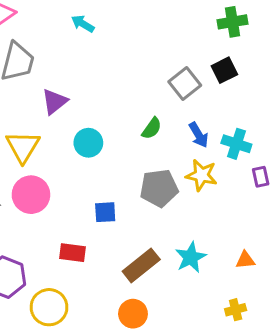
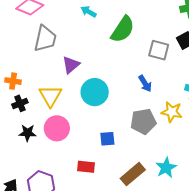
gray square: (185, 83) -> (159, 50), turned -35
green semicircle: (152, 128) -> (123, 29), moved, size x1.8
blue arrow: (199, 135) -> (145, 84), moved
cyan circle: (88, 143) -> (95, 92), size x1.4

